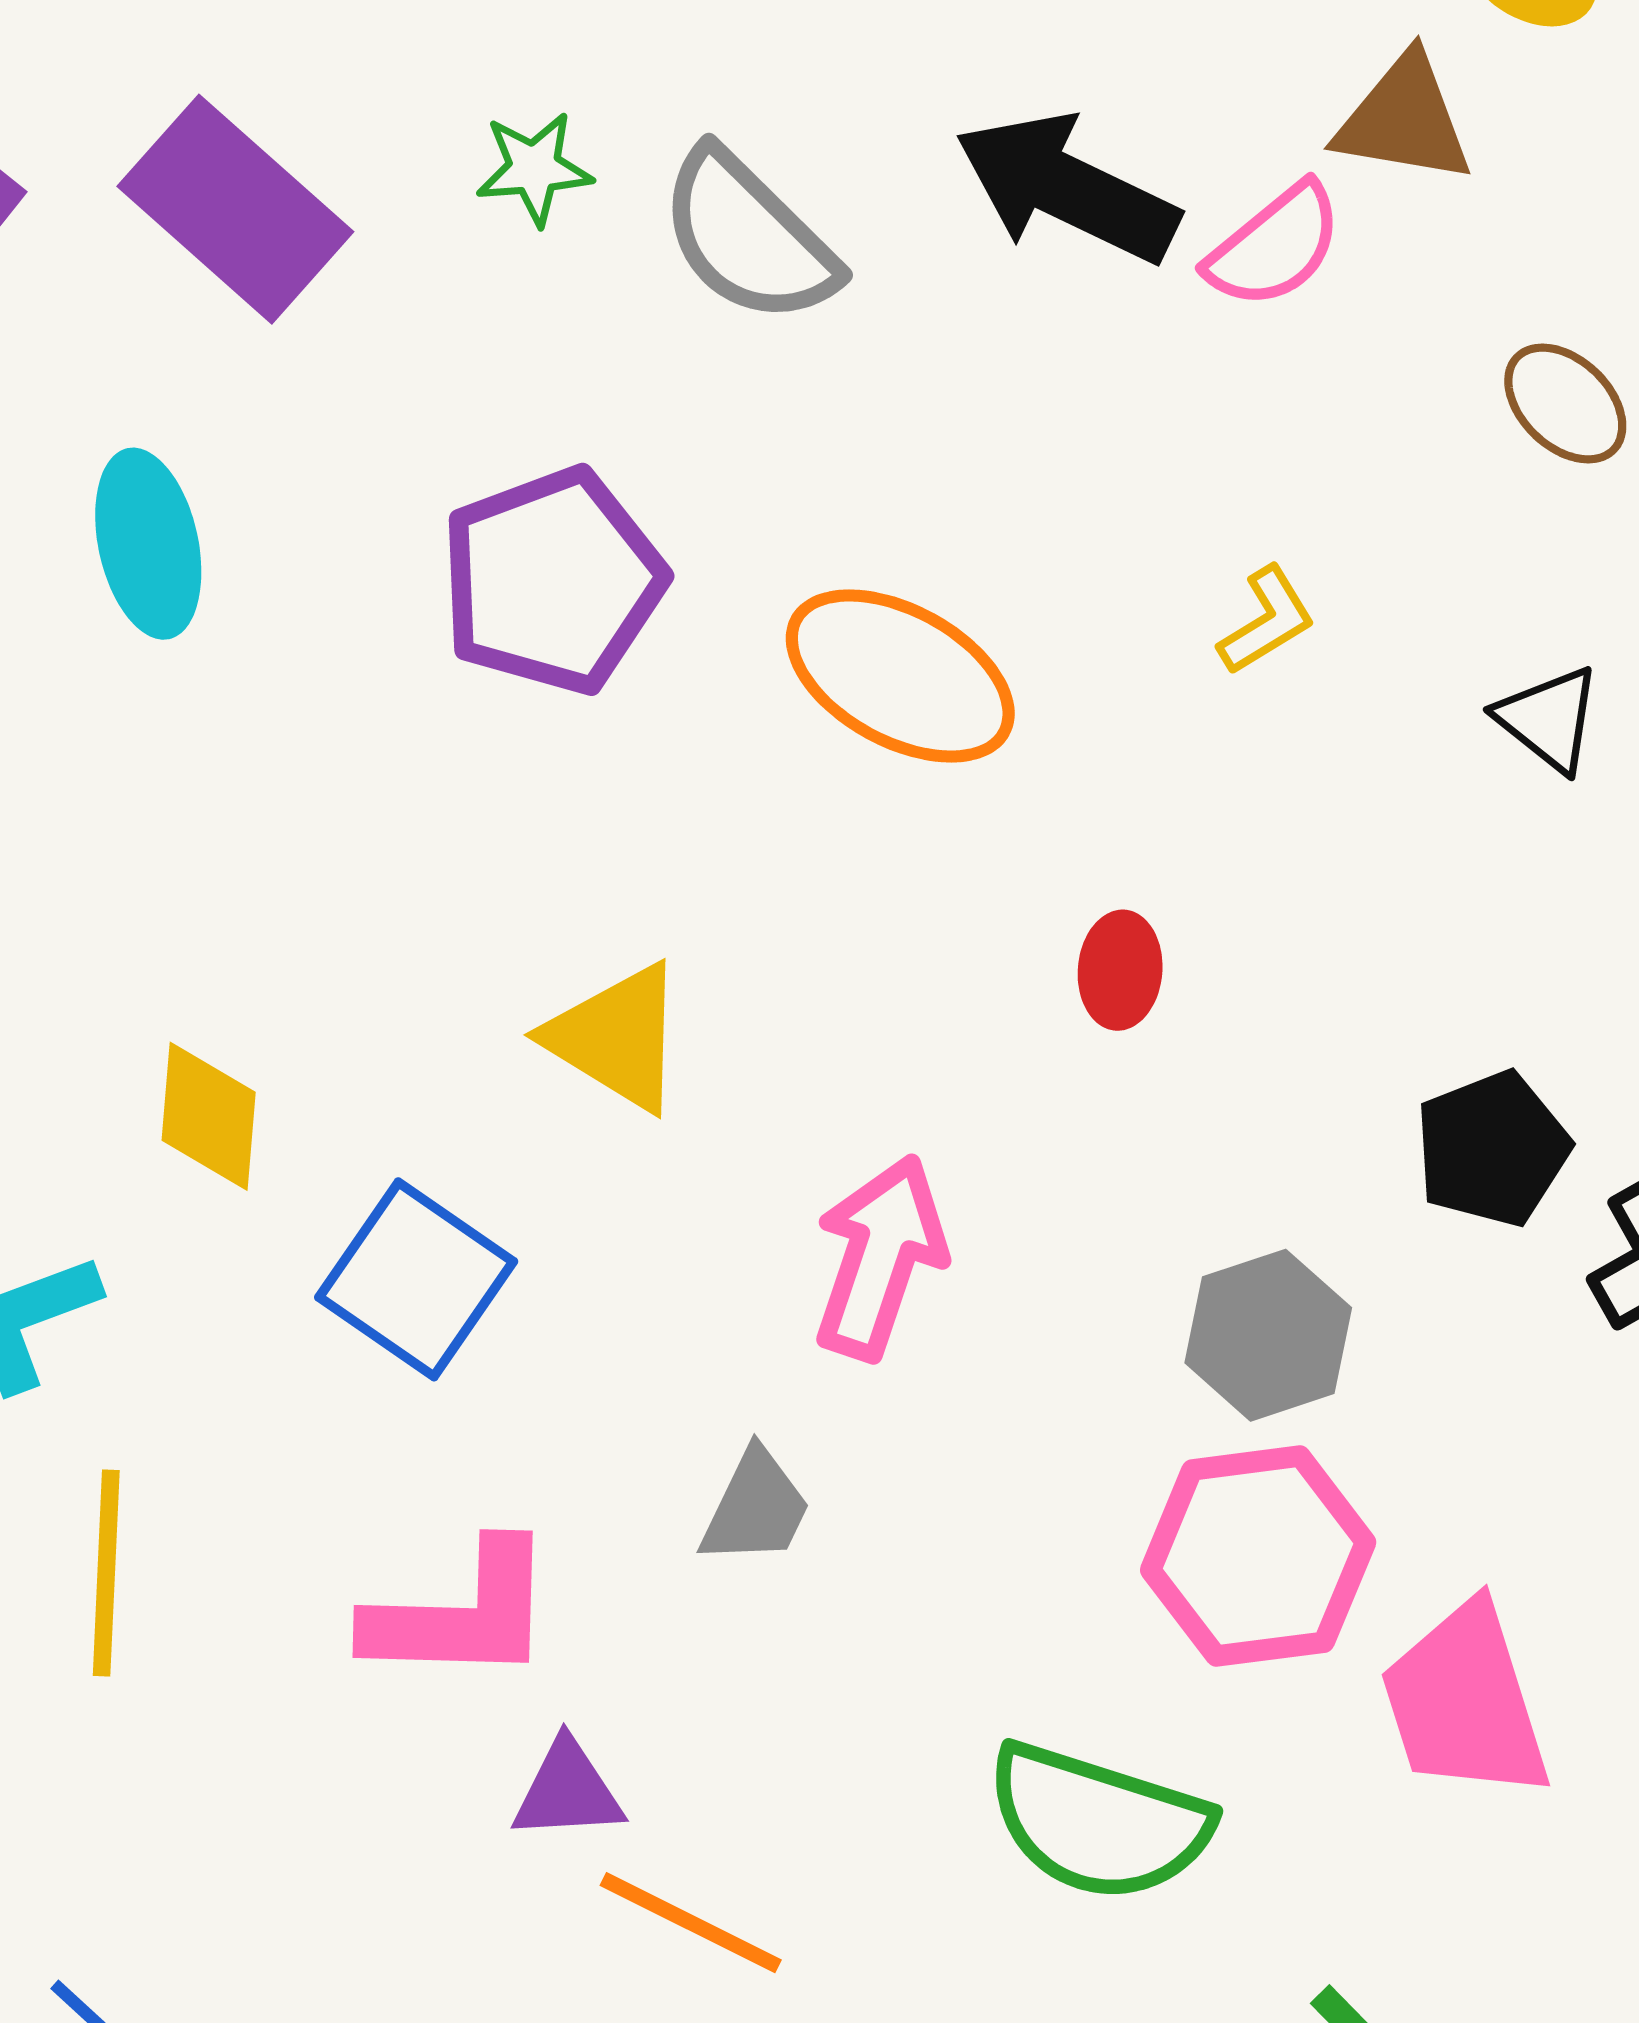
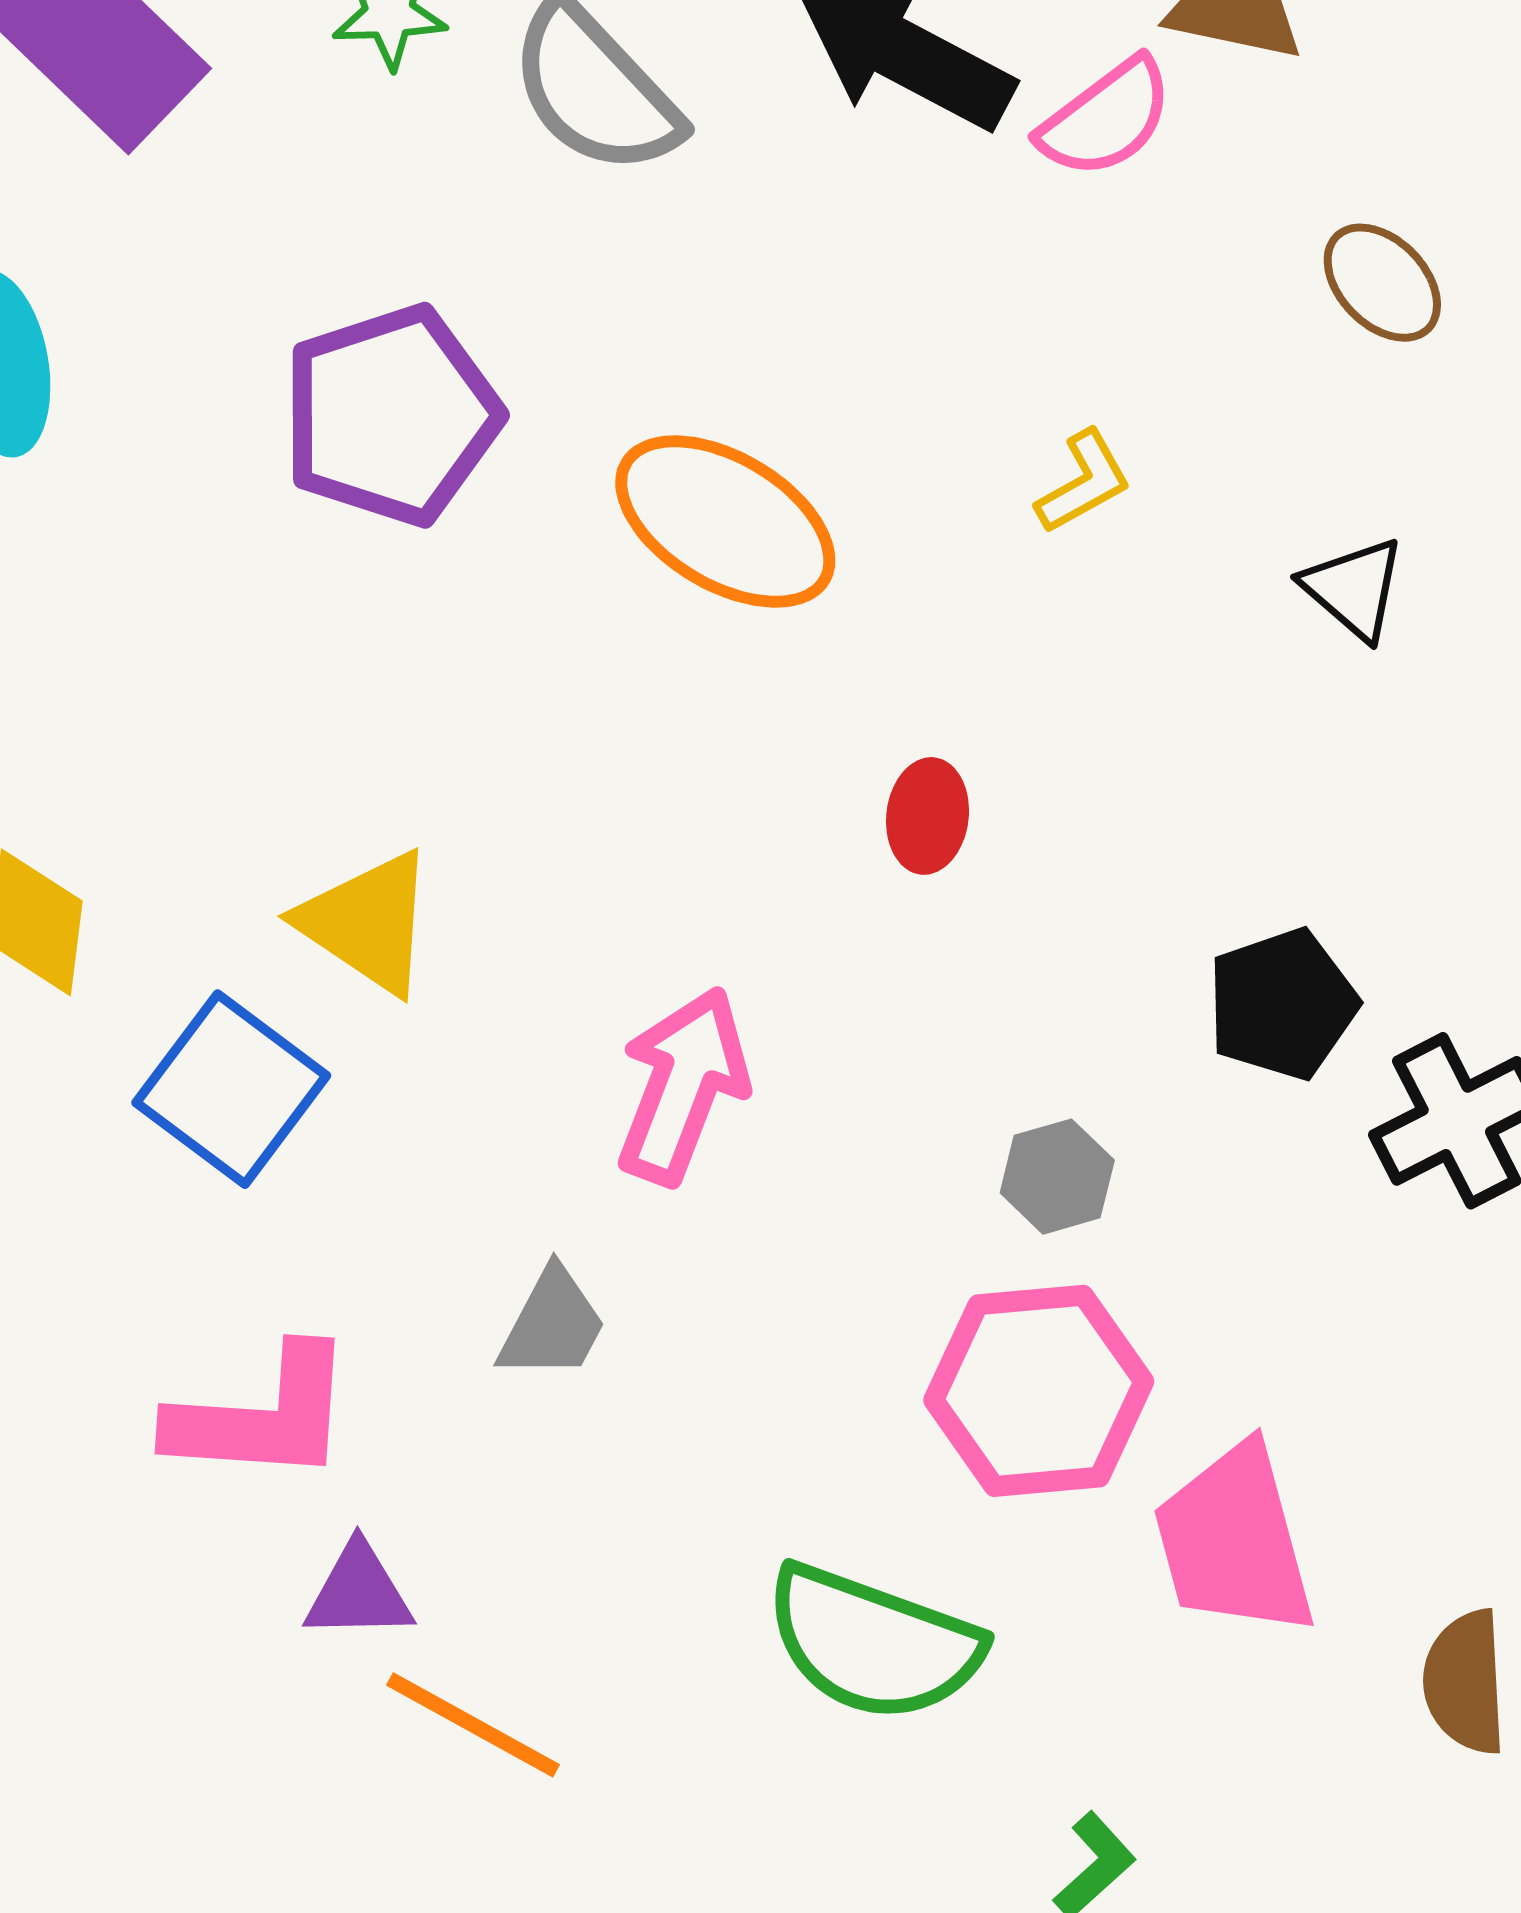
yellow triangle: (616, 1037) -> (367, 922), moved
gray hexagon: (1268, 1335) -> (1057, 1177), size x0.7

